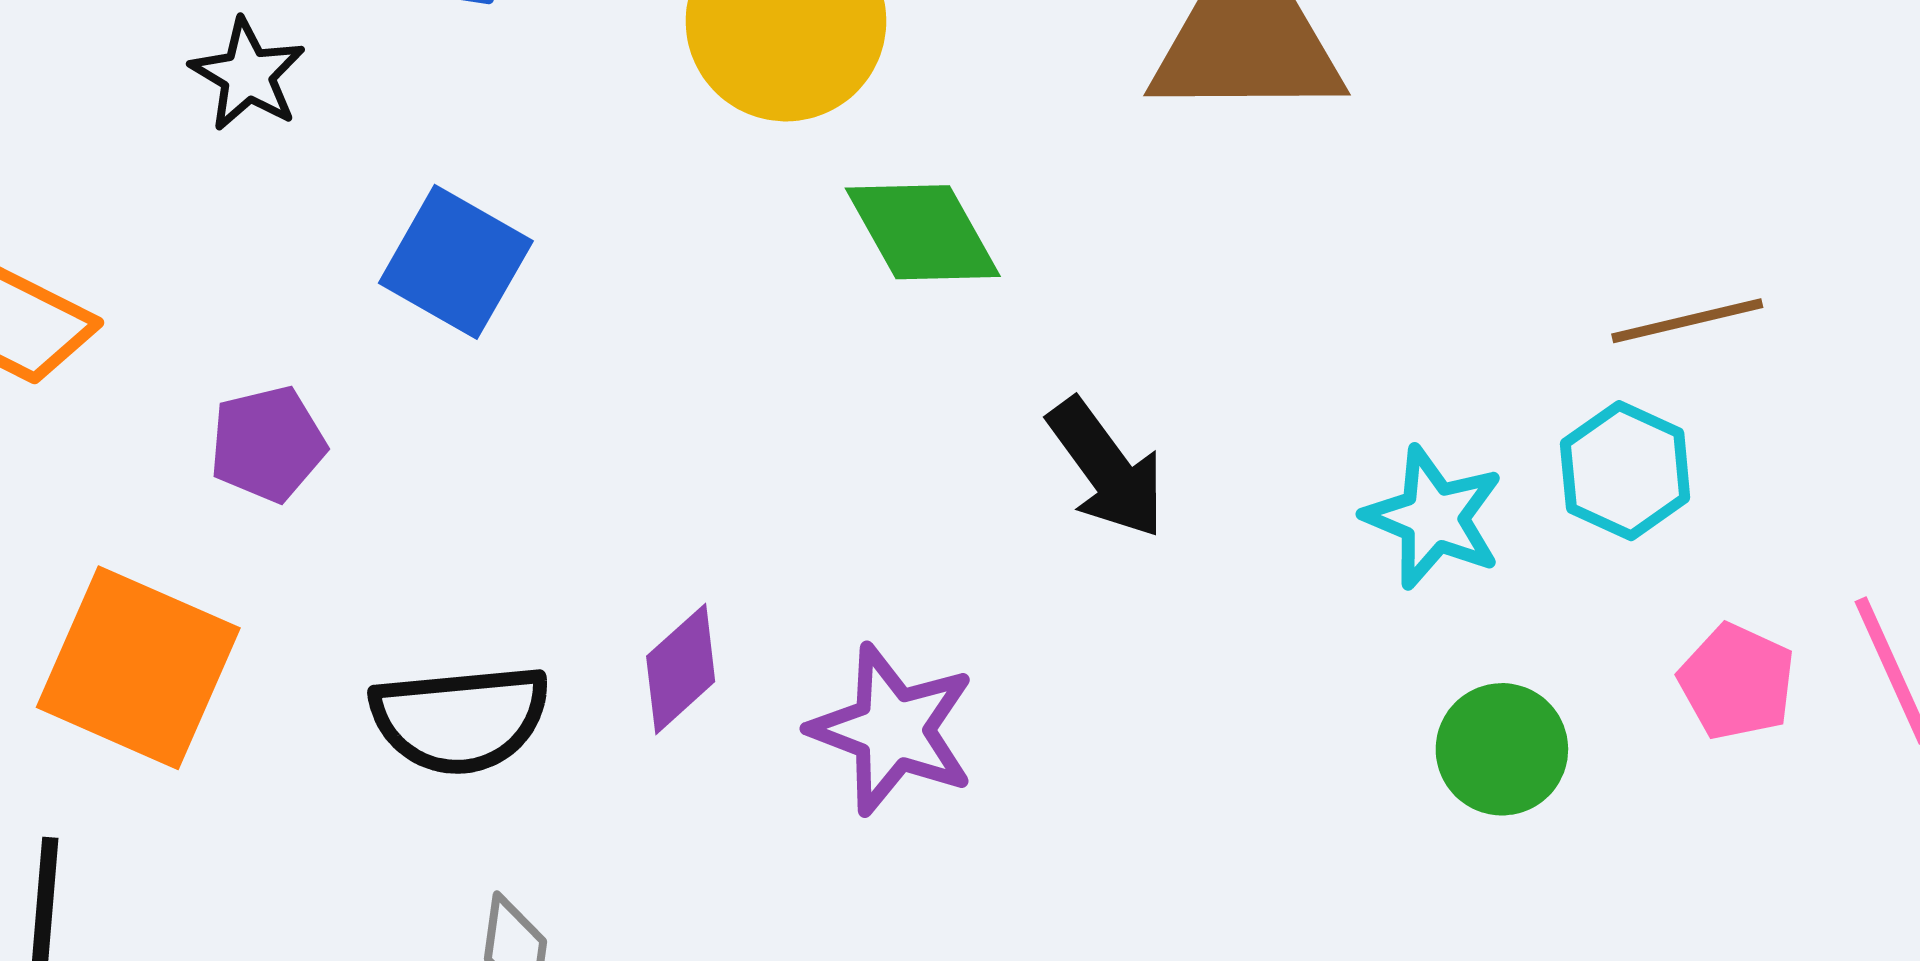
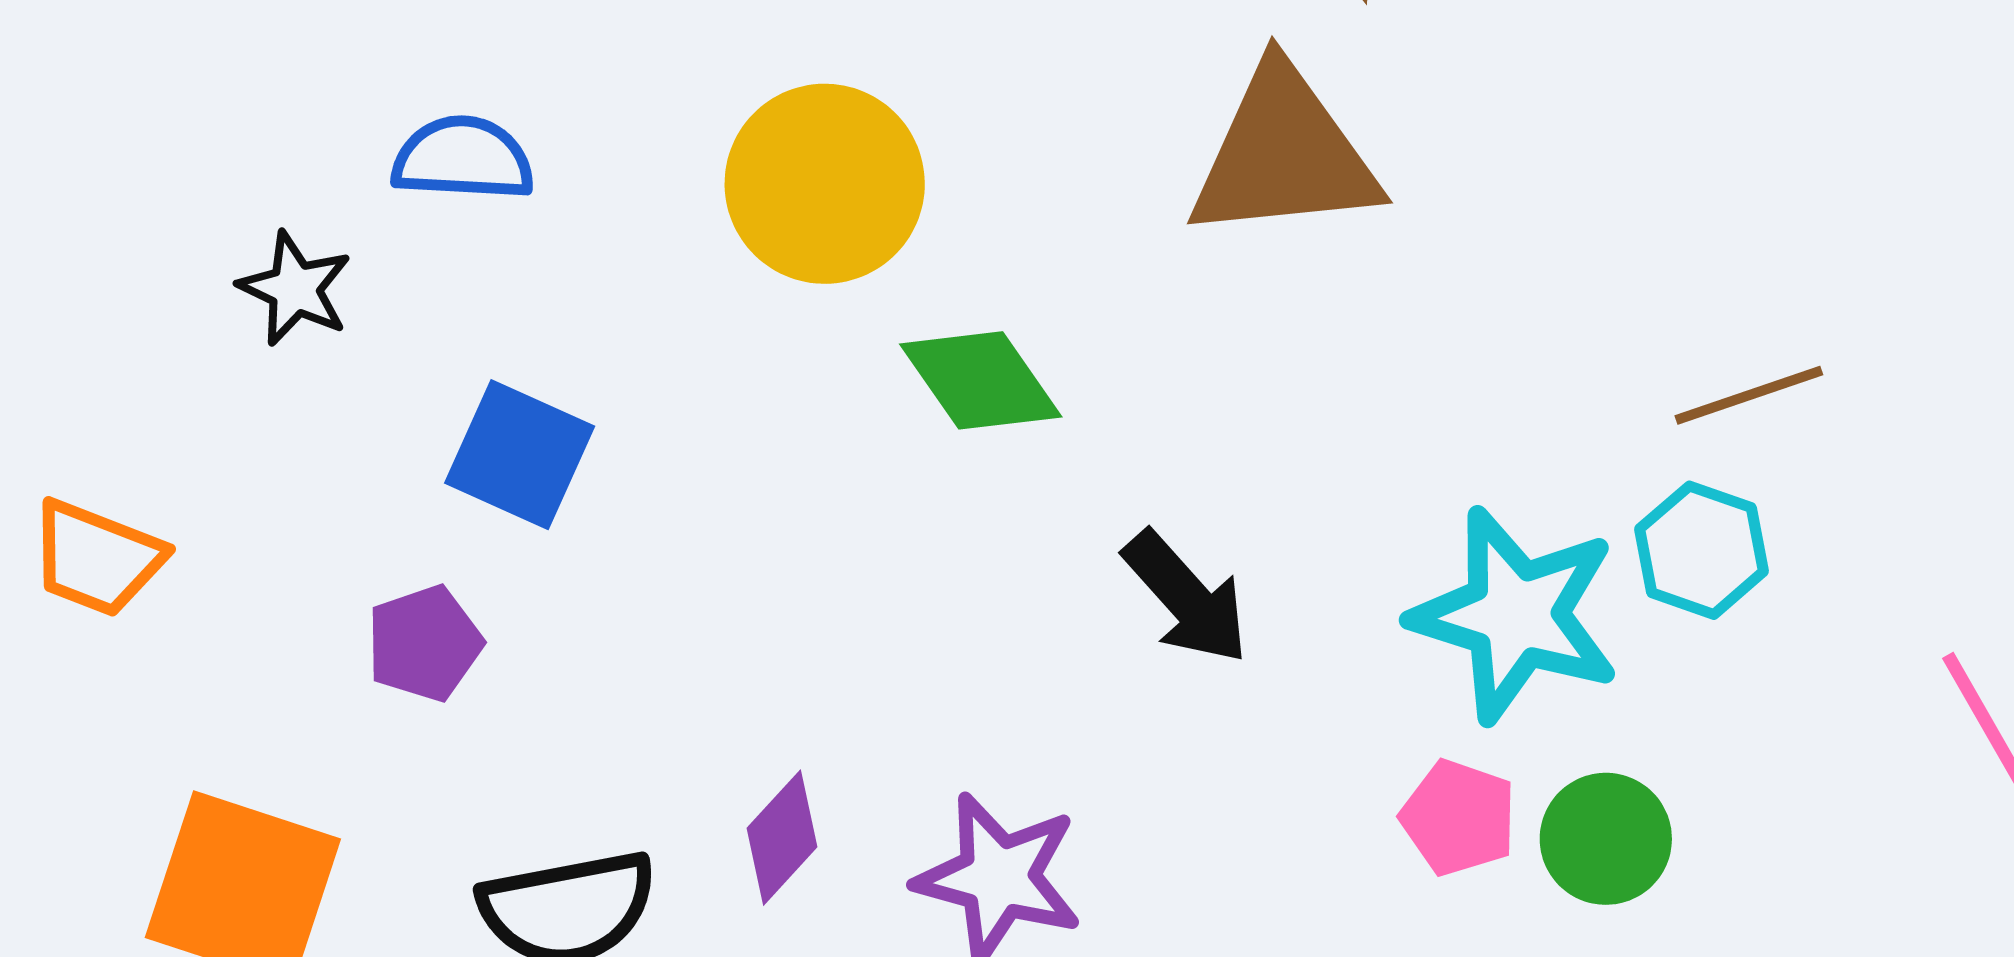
purple pentagon: (268, 444) -> (424, 643), moved
cyan star: (1433, 517) -> (1516, 615), size x1.5
pink pentagon: (1737, 682) -> (1459, 818), moved

